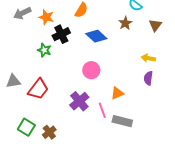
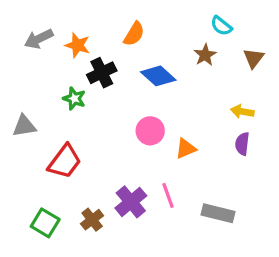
gray triangle: (13, 81) -> (24, 126), moved
orange triangle: (117, 93) -> (186, 149), moved
purple cross: (79, 101) -> (131, 202), moved
gray rectangle: (122, 121) -> (218, 213), moved
brown cross: (49, 132) -> (92, 220), moved

